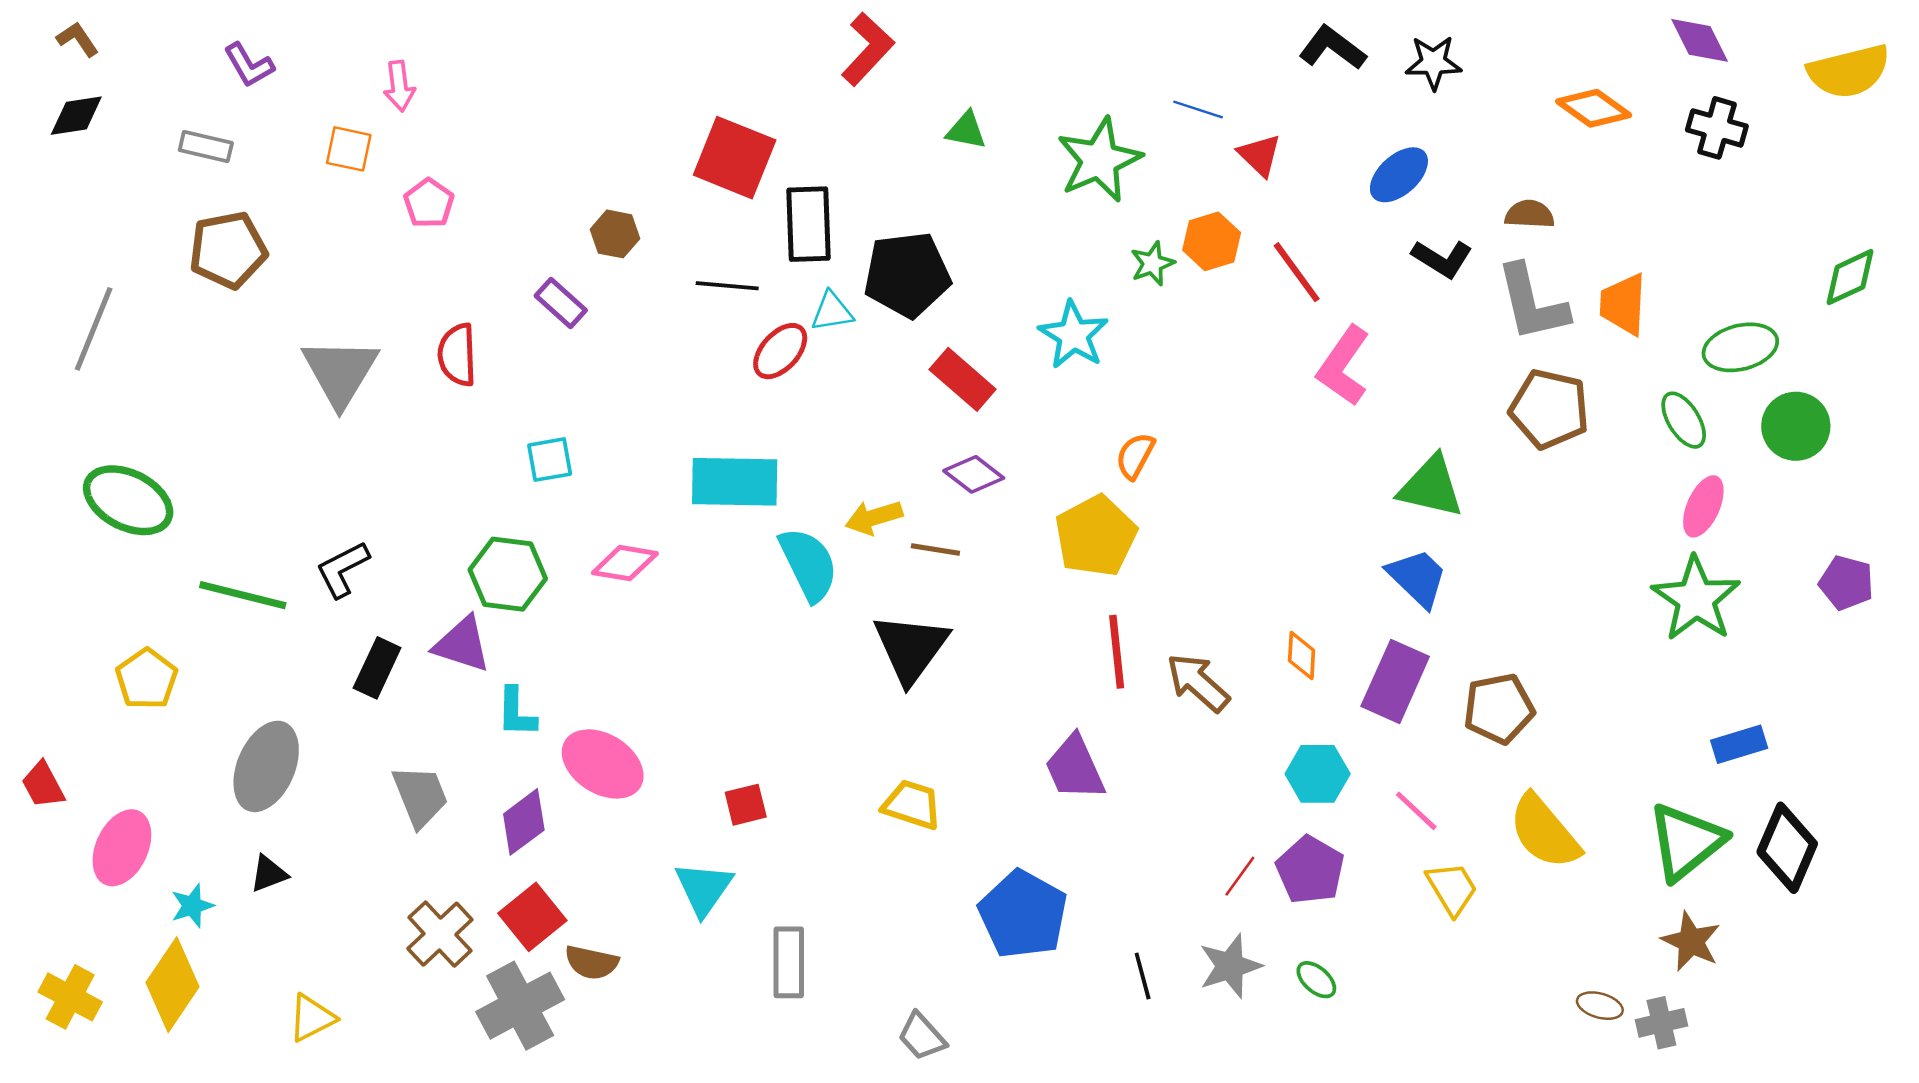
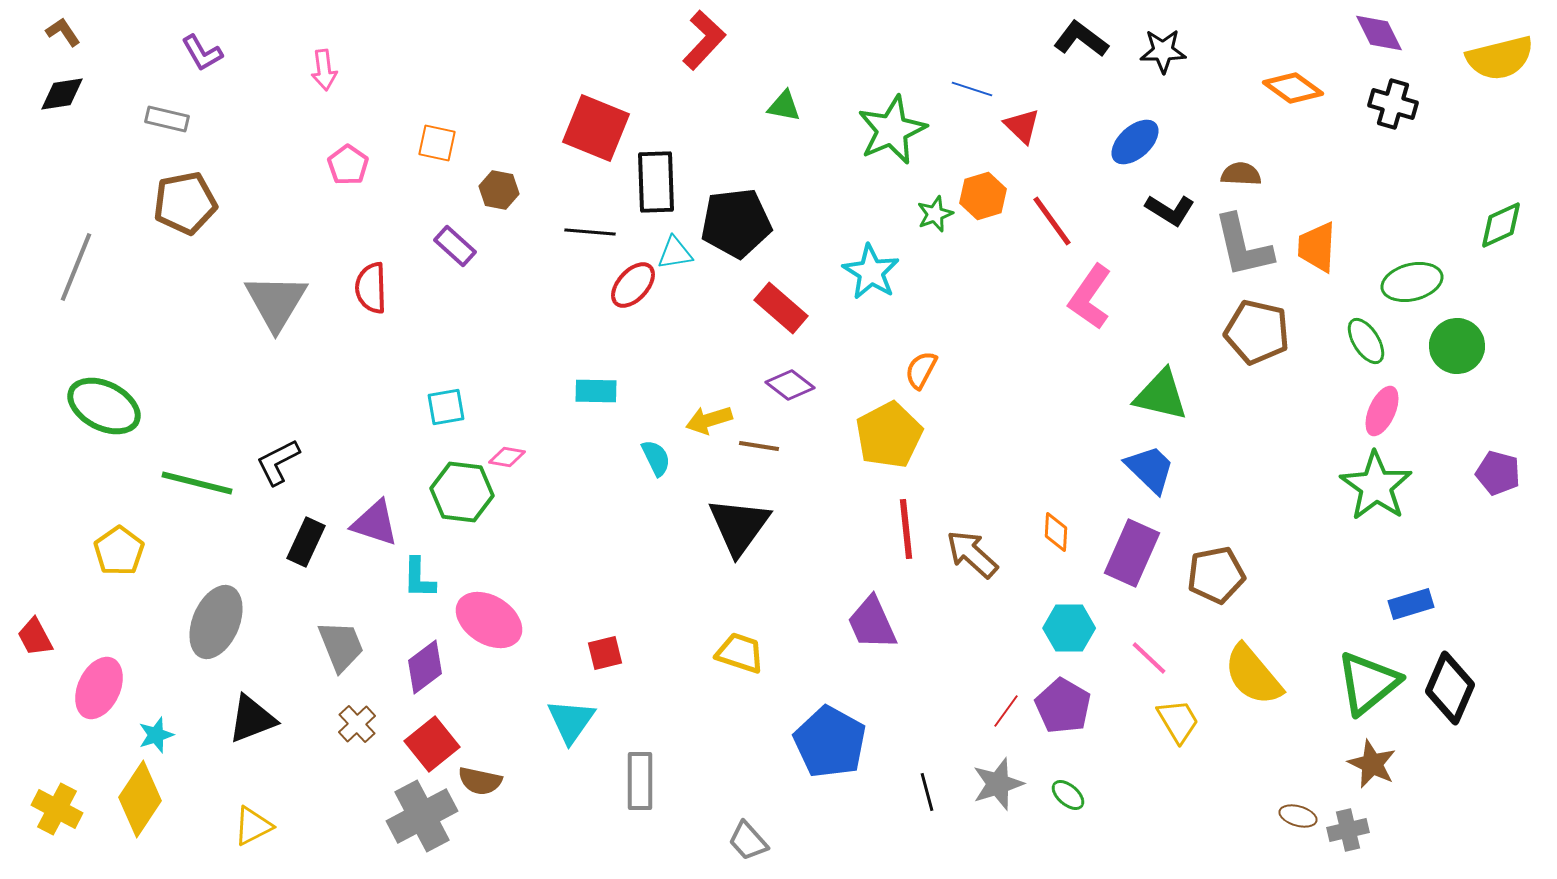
orange square: (349, 149) -> (437, 143), moved
cyan square: (550, 460) -> (446, 407), moved
cyan rectangle: (735, 482) -> (596, 391), size x0.6
pink diamond: (625, 563) -> (507, 457), size x0.7
cyan semicircle: (809, 564) -> (656, 458), size x0.6
green hexagon: (508, 574) -> (462, 492), moved
black triangle: (269, 874) -> (252, 719), moved, size x1.6
brown cross: (440, 934) -> (357, 724), moved, size x0.7

